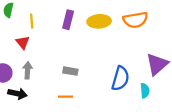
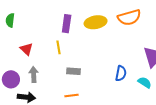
yellow line: (32, 21) -> (58, 47), moved
blue semicircle: (120, 78) -> (121, 73), size x0.7
cyan semicircle: (145, 91) -> (145, 82), turned -48

